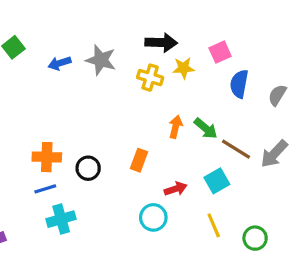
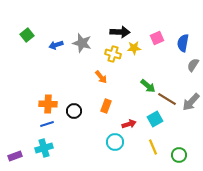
blue semicircle: (239, 84) -> (183, 43), moved
orange arrow: (176, 127) -> (101, 77), moved, turned 128
cyan cross: (61, 219) -> (44, 148), moved

